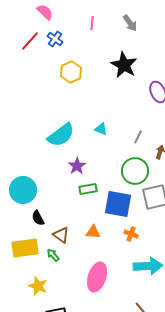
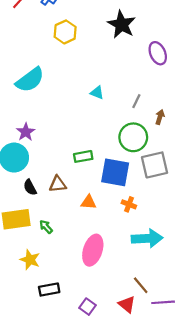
cyan semicircle: (61, 135) -> (30, 80), moved
purple star: (77, 166) -> (26, 132), moved
brown triangle: (61, 235) -> (58, 184), moved, turned -42

